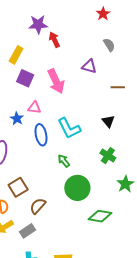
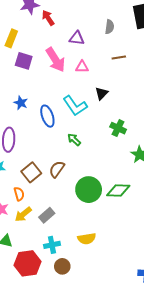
gray semicircle: (109, 45) -> (110, 27), moved, turned 48
purple triangle: (89, 66) -> (77, 38), moved
pink triangle: (34, 108) -> (82, 67), moved
black triangle: (108, 121) -> (102, 93), moved, turned 32
green circle: (77, 188) -> (89, 190), moved
brown semicircle: (38, 206) -> (57, 169), moved

